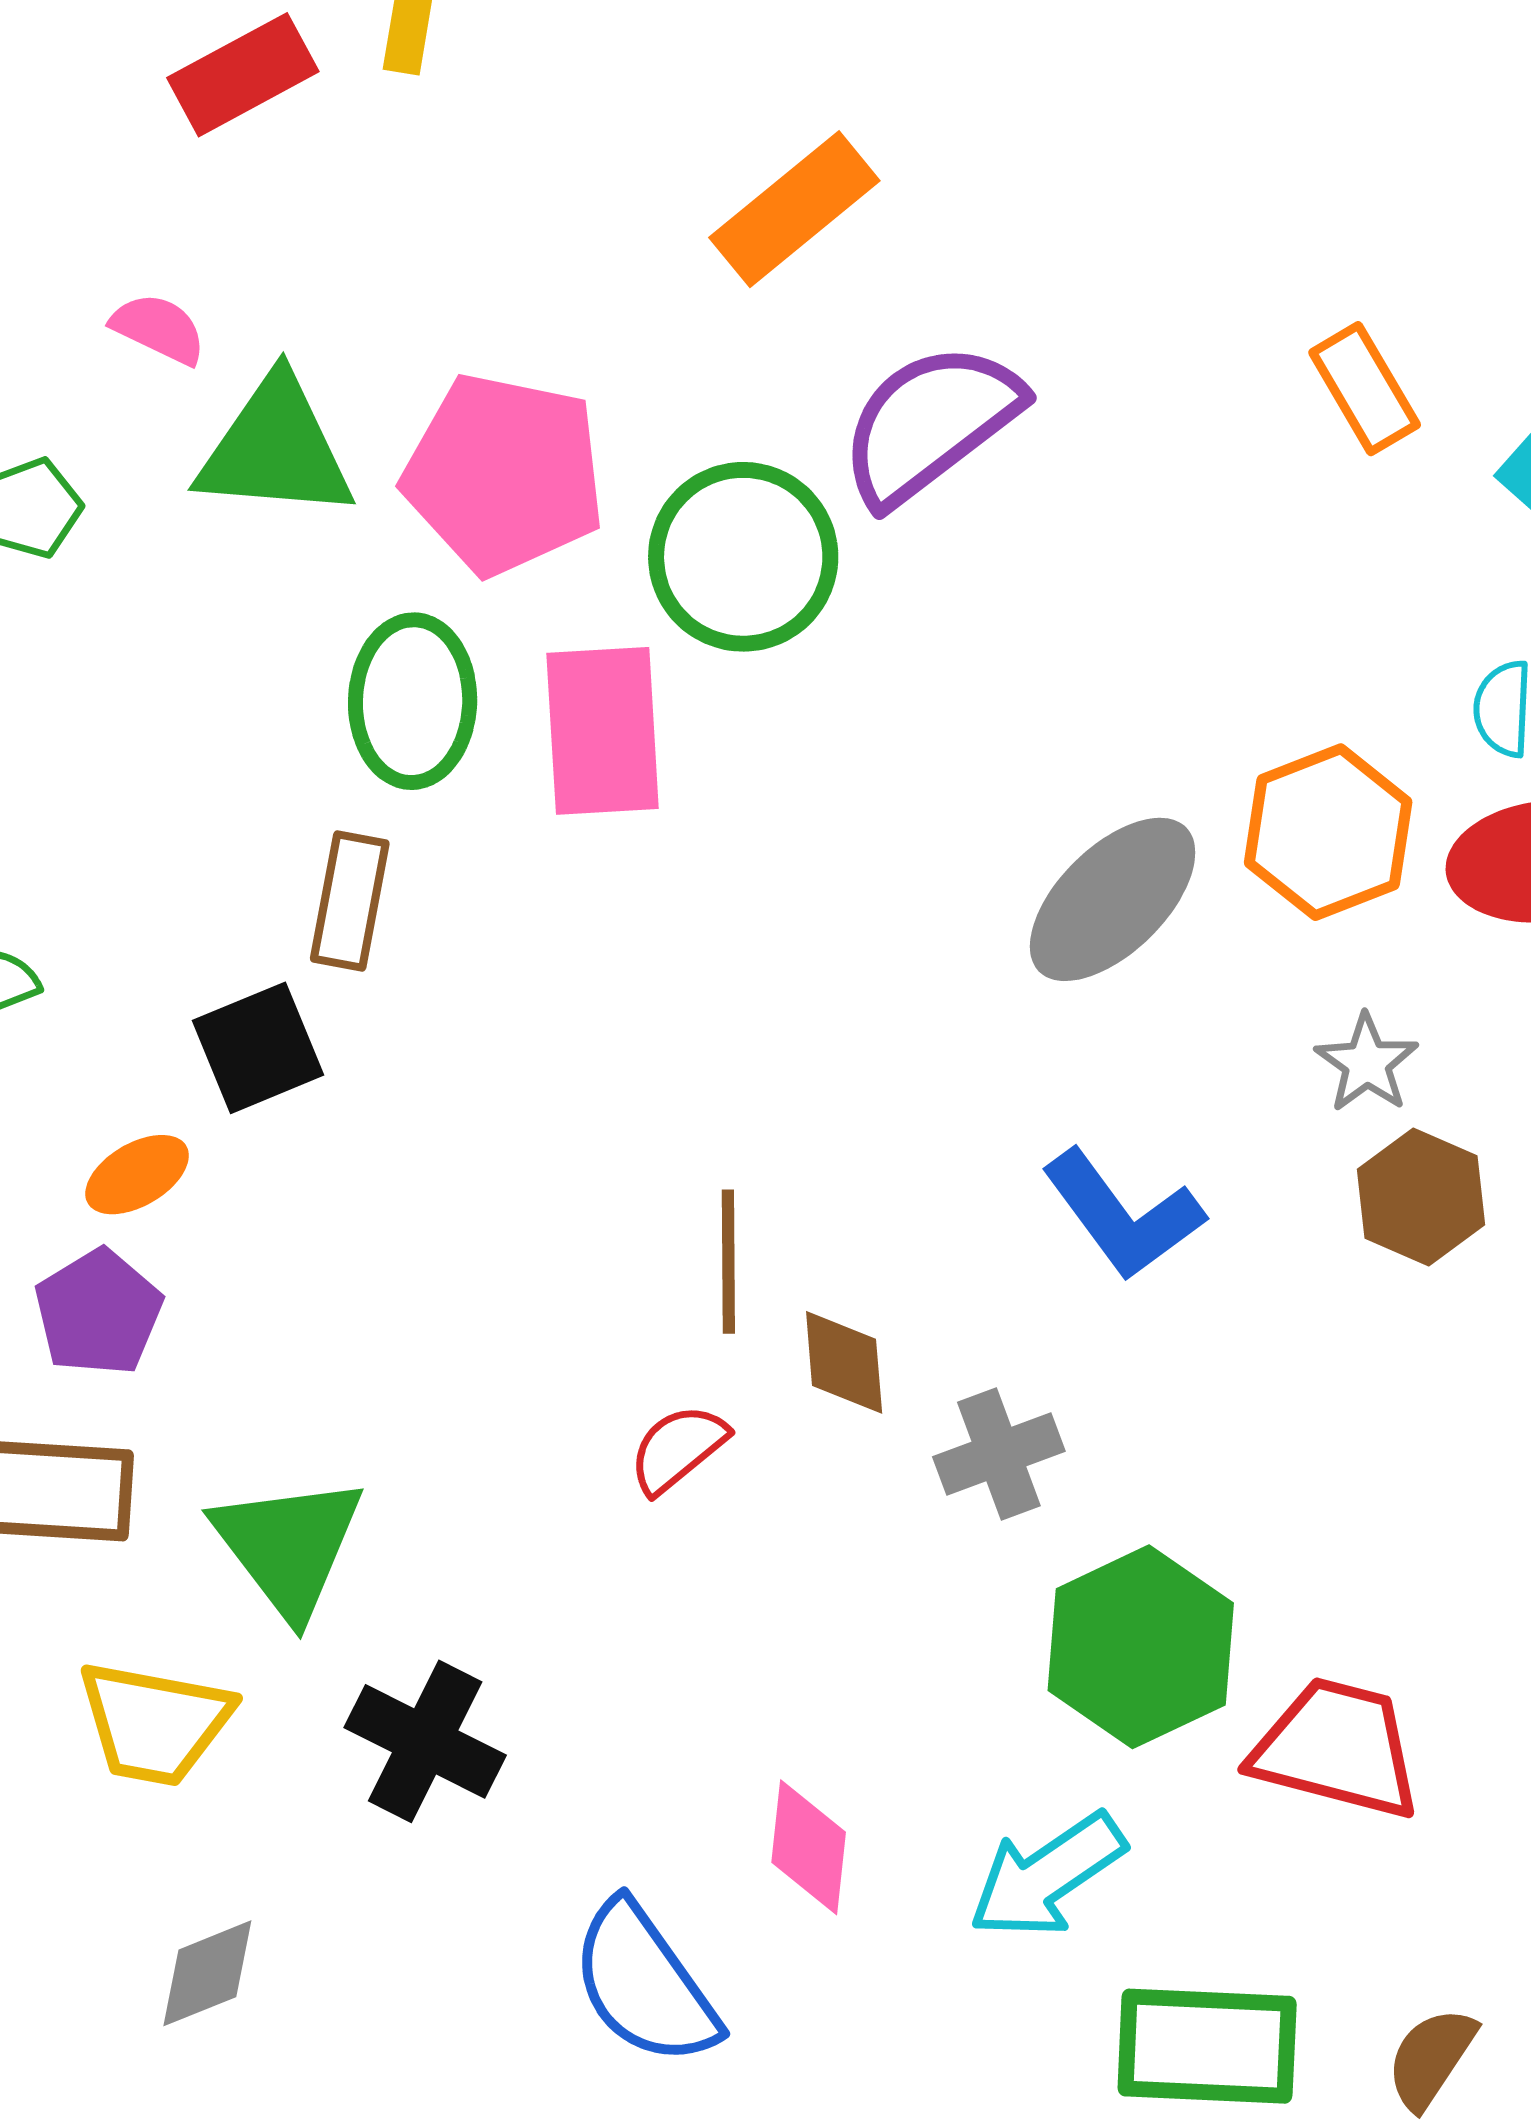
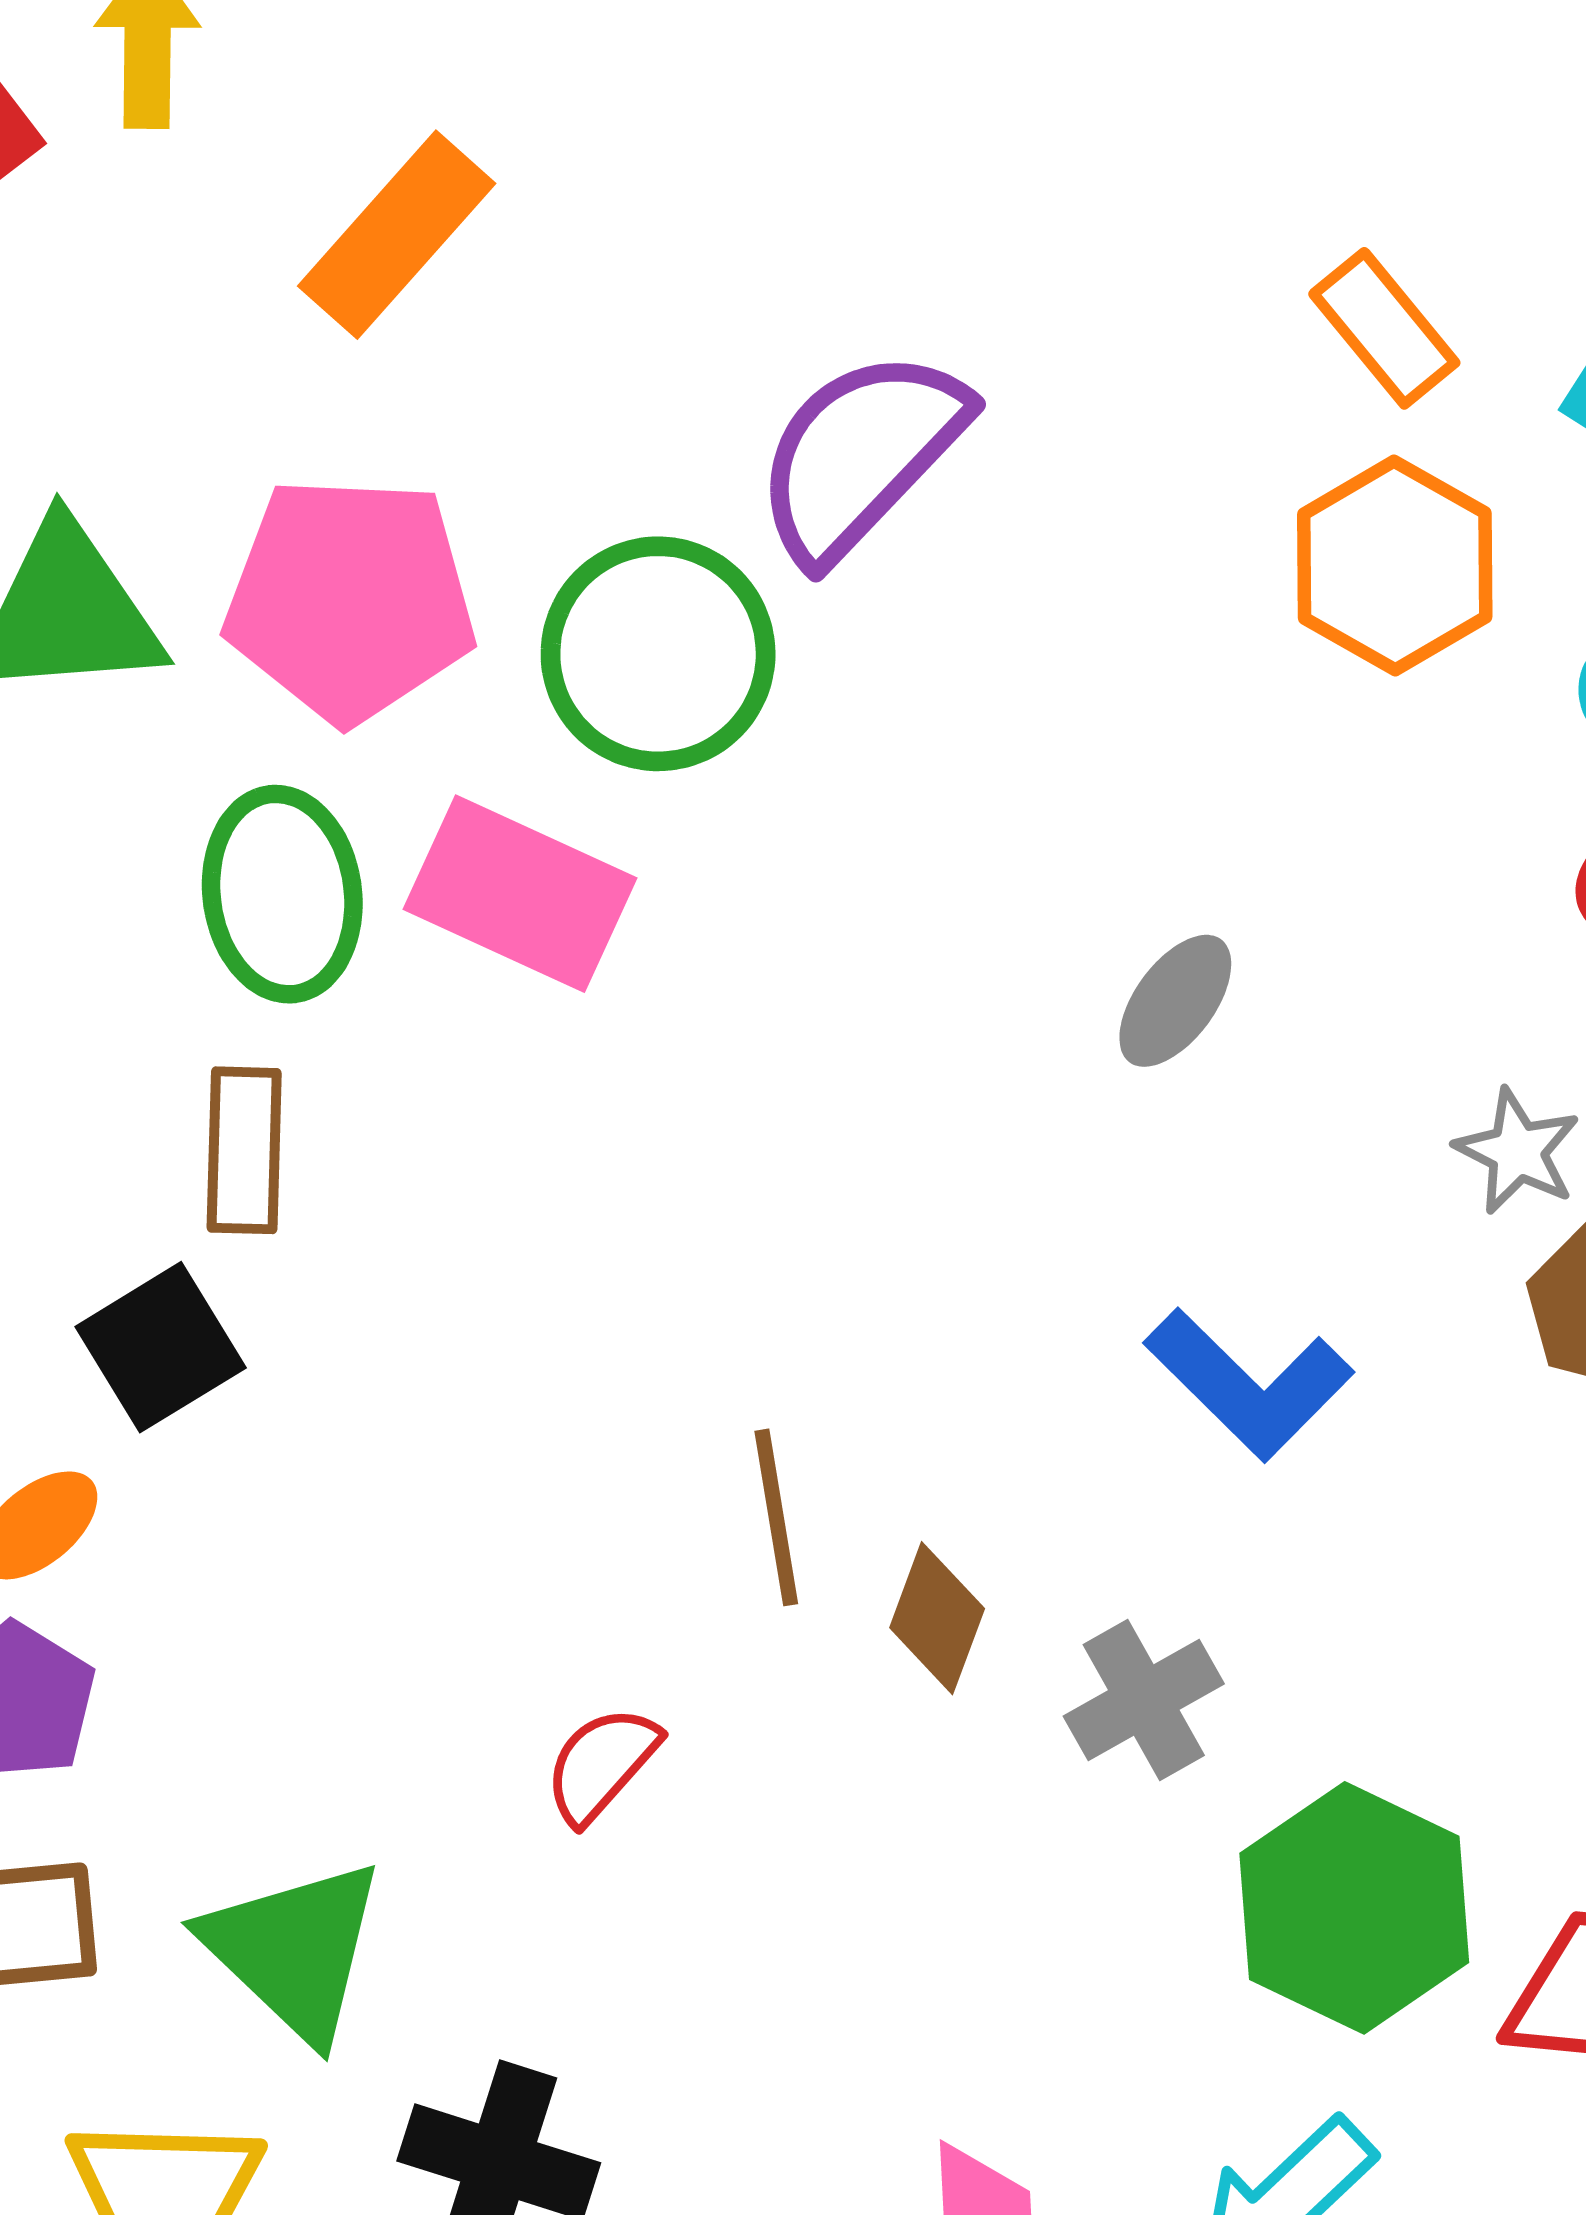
orange rectangle: (794, 209) -> (397, 235), moved
pink rectangle: (603, 731) -> (520, 894), turned -53
orange hexagon: (1328, 832) -> (1395, 565), moved
gray ellipse: (1113, 899) -> (1175, 1001), size x0.6
brown diamond: (844, 1362) -> (937, 1618), turned 34
red semicircle: (678, 1449) -> (601, 1764), moved

